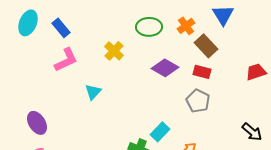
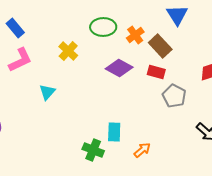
orange cross: (186, 26) -> (135, 35), moved
gray pentagon: (198, 101) -> (174, 96), moved
cyan rectangle: (160, 132) -> (114, 132), turned -42

